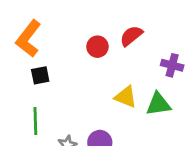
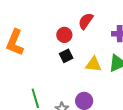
black square: (40, 75) -> (66, 56), moved

